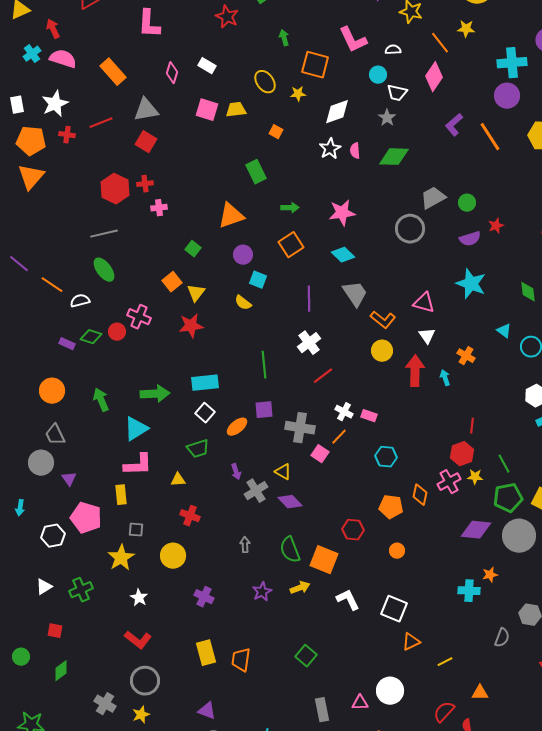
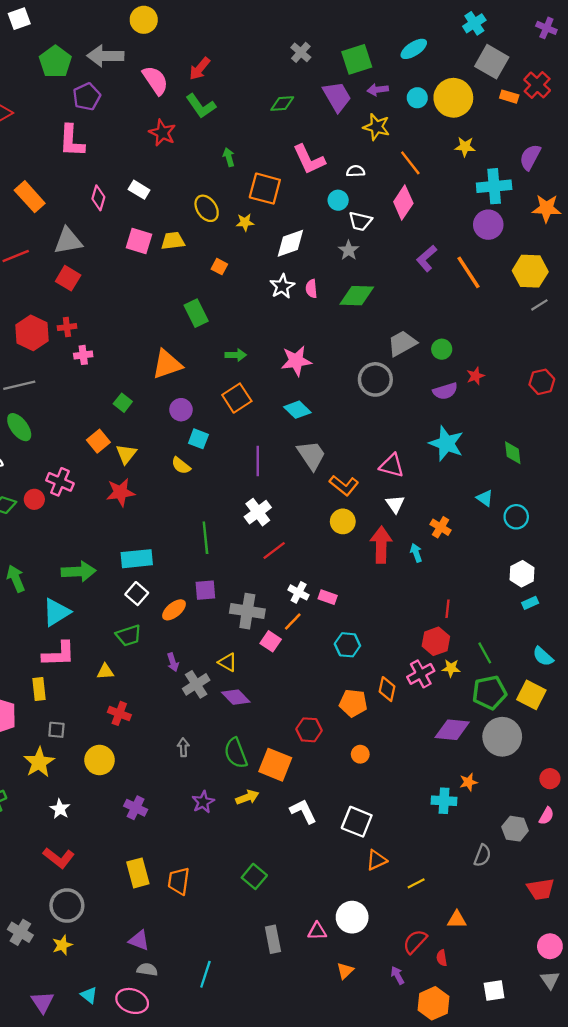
yellow star: (466, 29) -> (465, 147), moved

